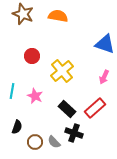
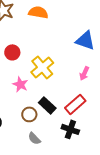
pink star: (35, 96) -> (20, 84), moved
black cross: (74, 133) -> (70, 129), moved
brown circle: (35, 142) -> (29, 114), moved

